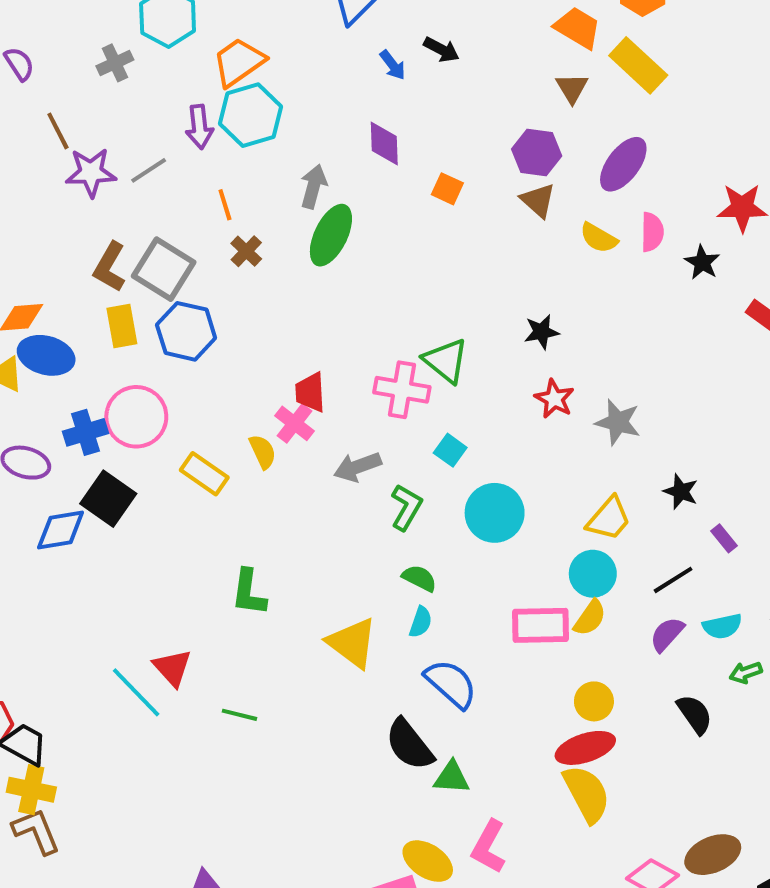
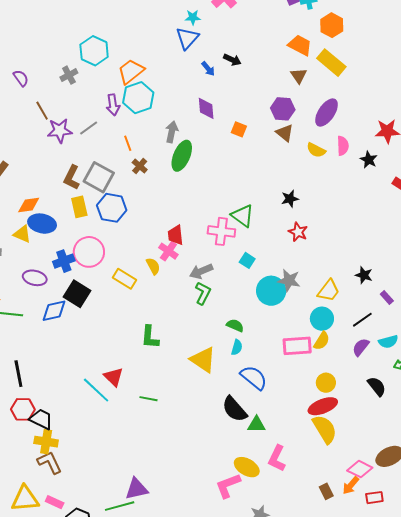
gray star: (618, 422) -> (289, 280), moved
green L-shape: (406, 507) -> (203, 293), moved

